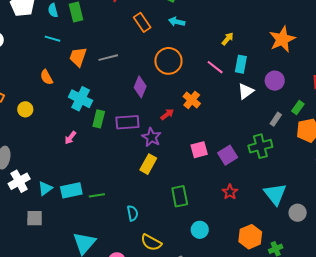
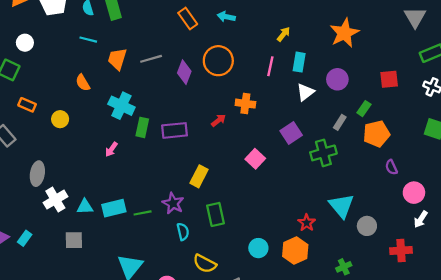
pink line: (215, 67) -> (270, 66), turned 66
purple diamond: (140, 87) -> (184, 72), moved
orange cross: (192, 100) -> (245, 104), turned -30
purple star: (151, 137) -> (173, 203), moved
pink square: (199, 150) -> (255, 159), turned -30
purple square: (228, 155) -> (291, 133), moved
cyan triangle: (45, 188) -> (85, 207), turned 35
red star: (230, 192) -> (307, 223), moved
green rectangle: (180, 196) -> (215, 214), moved
orange hexagon: (250, 237) -> (295, 251), moved

